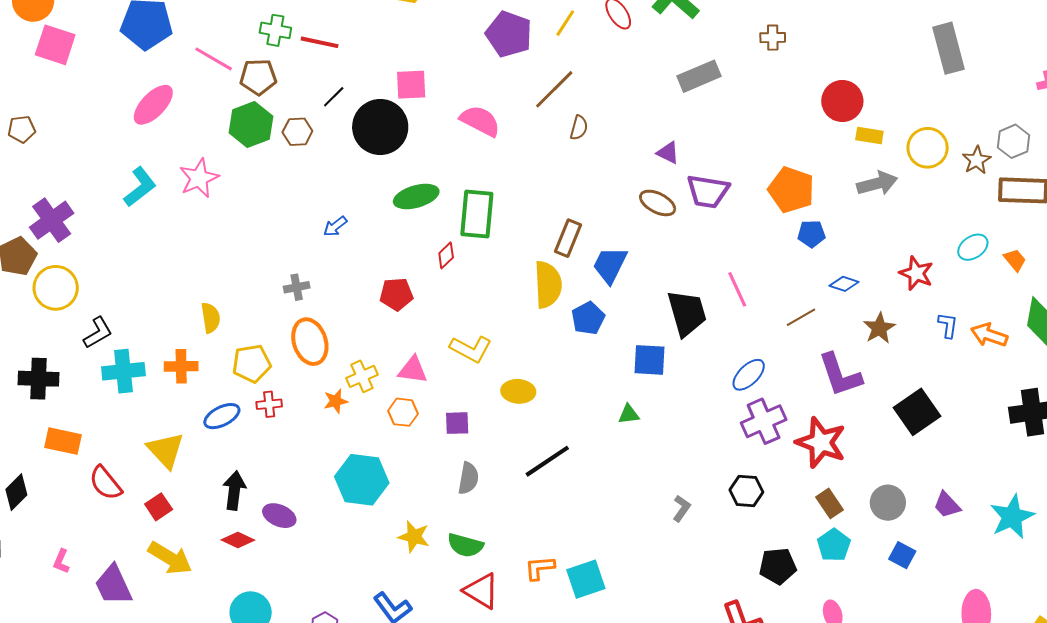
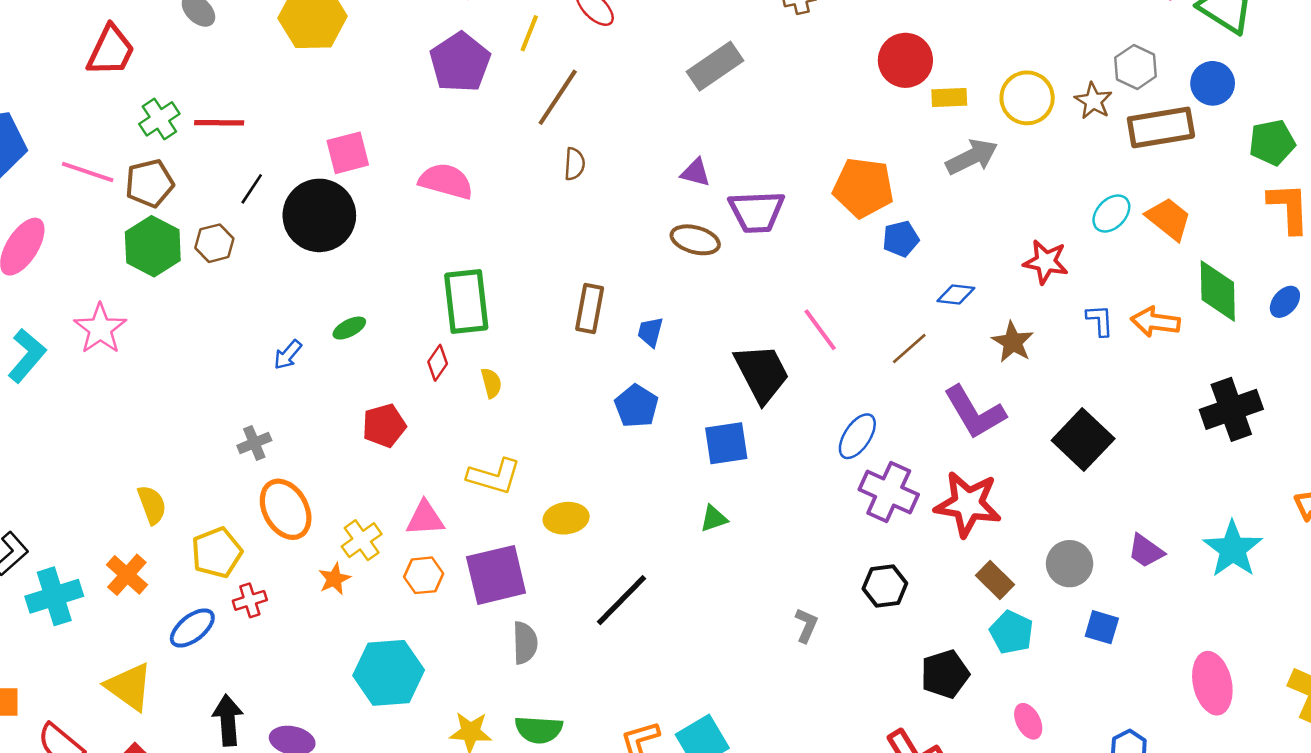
green cross: (275, 30) -> (159, 119), turned -32
purple pentagon: (509, 34) -> (460, 62), turned 30
brown line: (554, 89) -> (558, 97), moved
green ellipse: (416, 196) -> (349, 328), moved, size x0.6
orange trapezoid: (1015, 260) -> (1169, 219), size x1.5
blue trapezoid: (610, 265) -> (650, 332), size x0.6
yellow semicircle: (548, 285) -> (491, 383), moved, size x0.5
orange cross: (181, 366) -> (127, 575), turned -36
purple cross: (764, 421) -> (889, 492), turned -30
purple square: (457, 423) -> (496, 575), size x1.8

